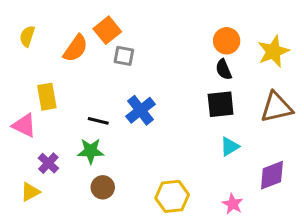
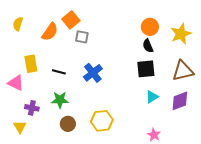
black line: (98, 121) -> (59, 72), moved
purple cross: (48, 163) -> (32, 108), turned -32
purple diamond: (272, 175) -> (180, 101), moved
yellow triangle: (30, 192) -> (20, 127), turned -32
yellow hexagon: (172, 196) -> (102, 121), moved

